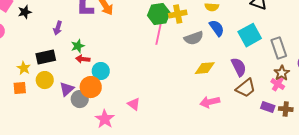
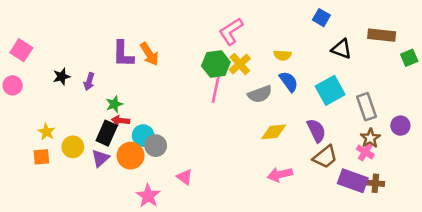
black star: (25, 12) -> (62, 77), moved
yellow cross: (178, 14) -> (240, 64), turned -30
black rectangle: (46, 57) -> (107, 133), moved, turned -54
gray circle: (80, 99) -> (156, 146), moved
purple rectangle: (268, 107) -> (353, 181), size x1.6

